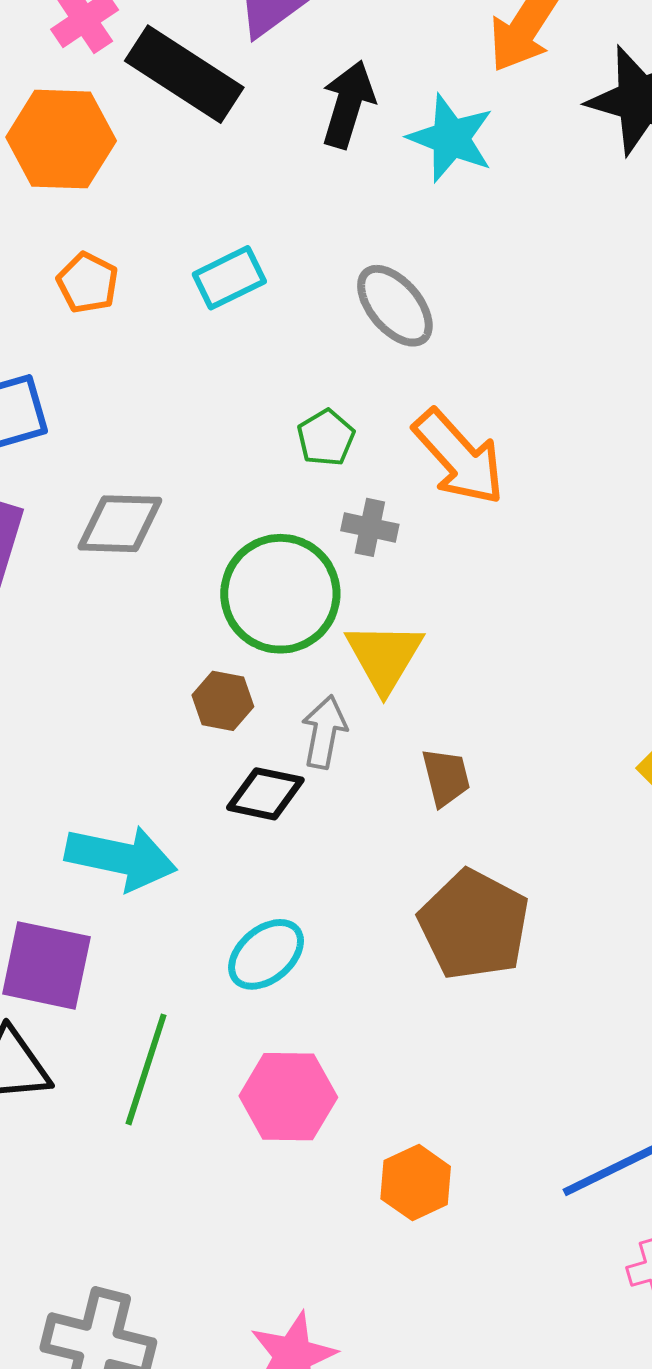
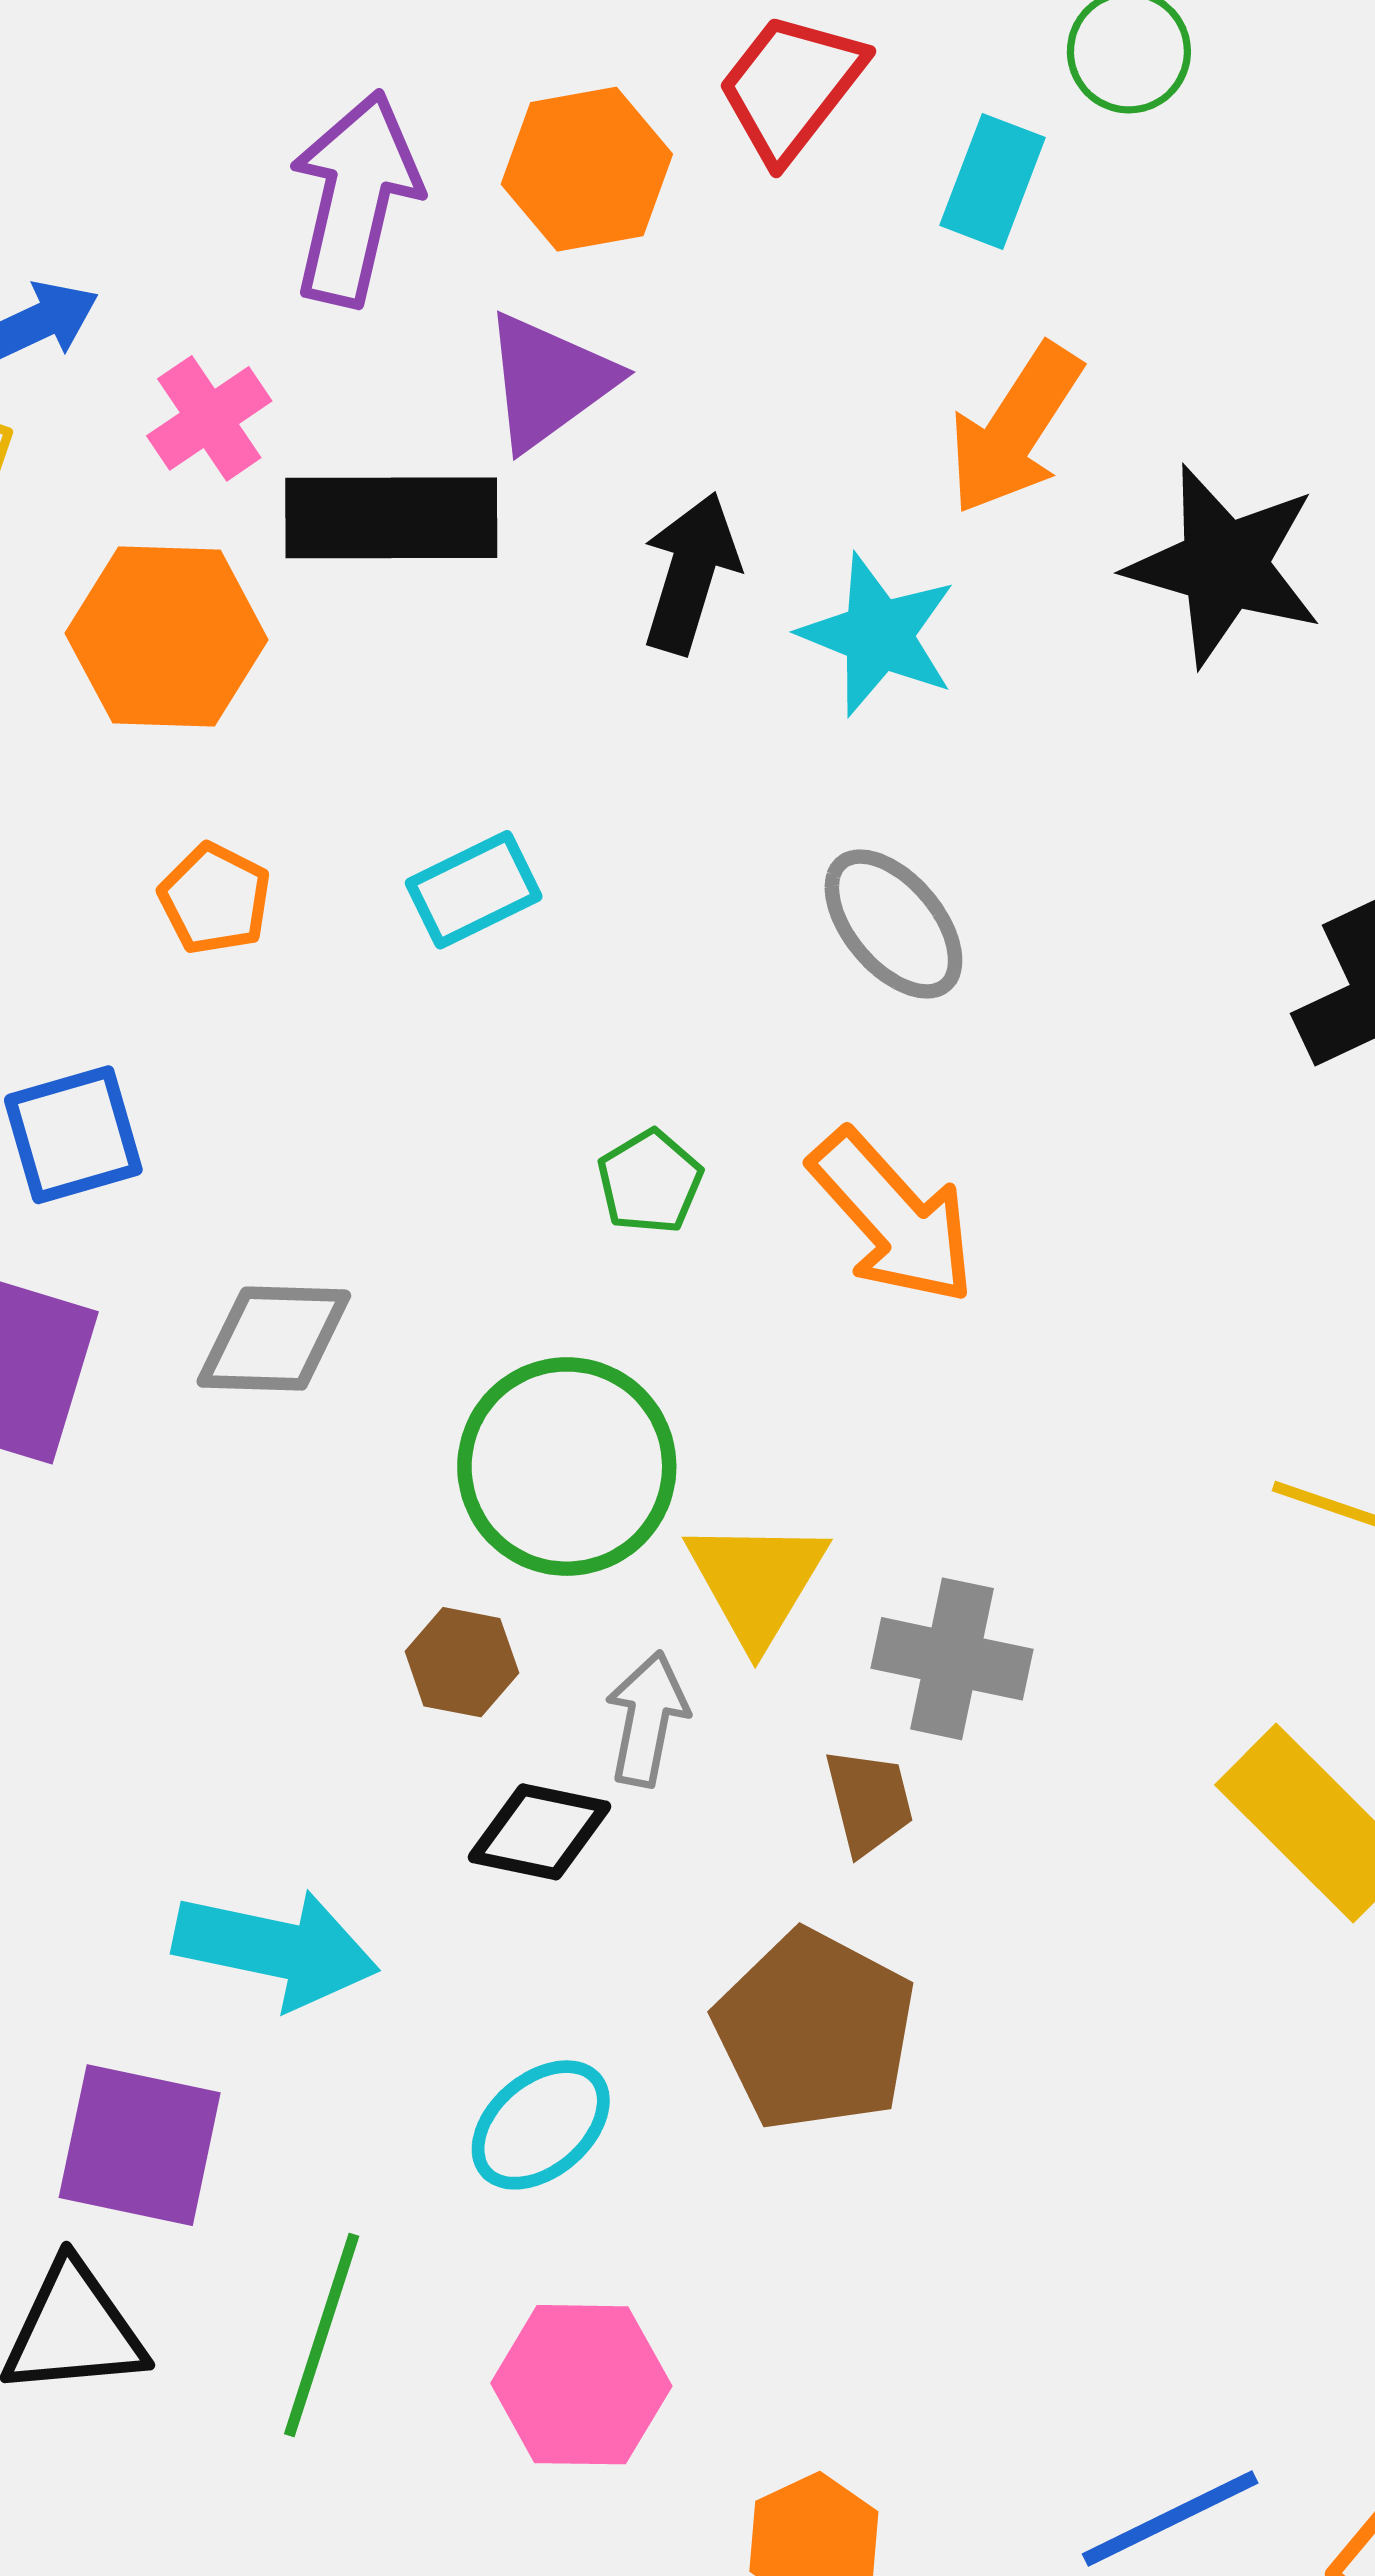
black rectangle: (184, 74) -> (391, 518), turned -33
gray ellipse: (395, 306) -> (893, 924), moved
gray cross: (370, 527) -> (952, 1659), moved, size x1.5
brown pentagon: (474, 925) -> (815, 2031), moved

